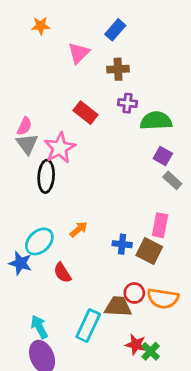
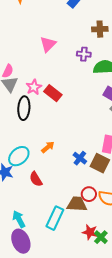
pink triangle: (79, 53) -> (48, 44), moved
brown cross: (118, 69) -> (100, 29), moved
red rectangle: (85, 113) -> (53, 93), moved
pink star: (60, 148) -> (34, 87), size x0.7
blue cross: (122, 244) -> (80, 158), turned 32

